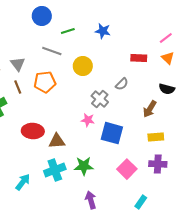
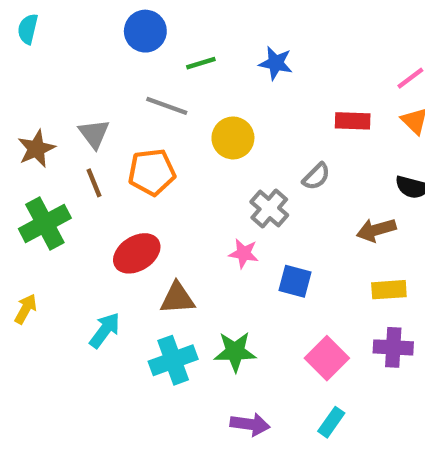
brown arrow: (150, 109) -> (376, 230), turned 42
red ellipse: (33, 131) -> (137, 253), moved, turned -35
blue square: (112, 133) -> (295, 281), size x0.7
cyan arrow: (23, 182) -> (105, 330), moved
purple arrow: (91, 200) -> (250, 424), turned 114
cyan rectangle: (141, 202) -> (331, 422), moved

